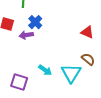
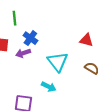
cyan triangle: (71, 73) -> (58, 62), moved

